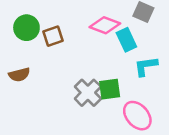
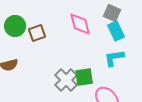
pink diamond: (105, 25) -> (80, 24), turned 55
cyan rectangle: (126, 40) -> (116, 31), moved

